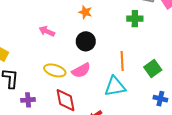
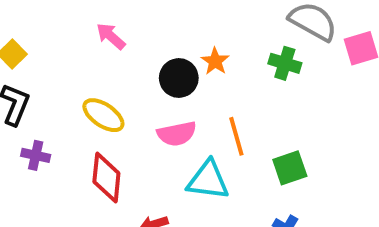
orange star: (85, 12) -> (215, 61), moved
orange line: (122, 61) -> (236, 136), turned -30
pink semicircle: (81, 70) -> (177, 134), moved

